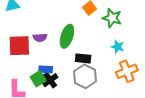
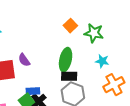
green ellipse: (67, 36) -> (66, 60), moved
purple semicircle: (40, 38) -> (24, 60), turned 64

